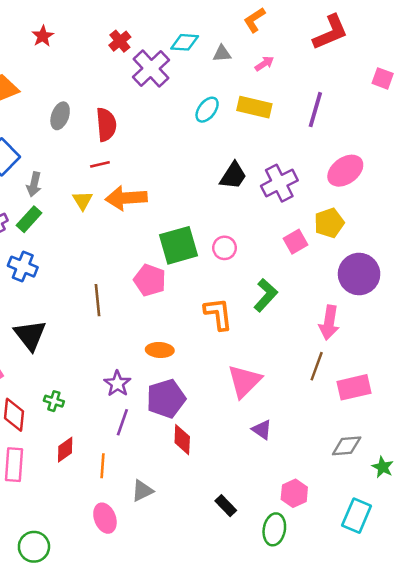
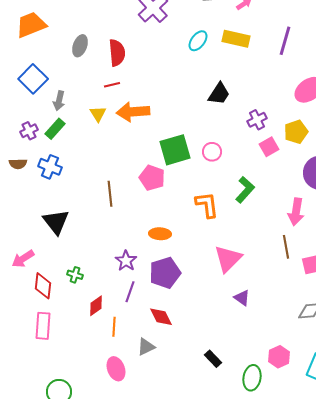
purple cross: (279, 183) -> (257, 120), moved, size x0.7
brown line: (317, 366) -> (286, 247), turned -30
red diamond: (182, 440) -> (161, 317), moved, turned -30
red diamond: (65, 450) -> (96, 306), moved
pink hexagon: (294, 493) -> (279, 357), moved

